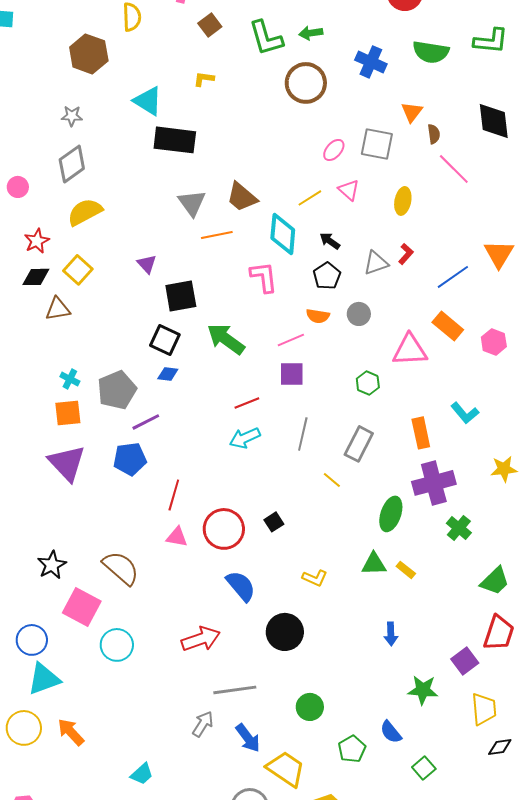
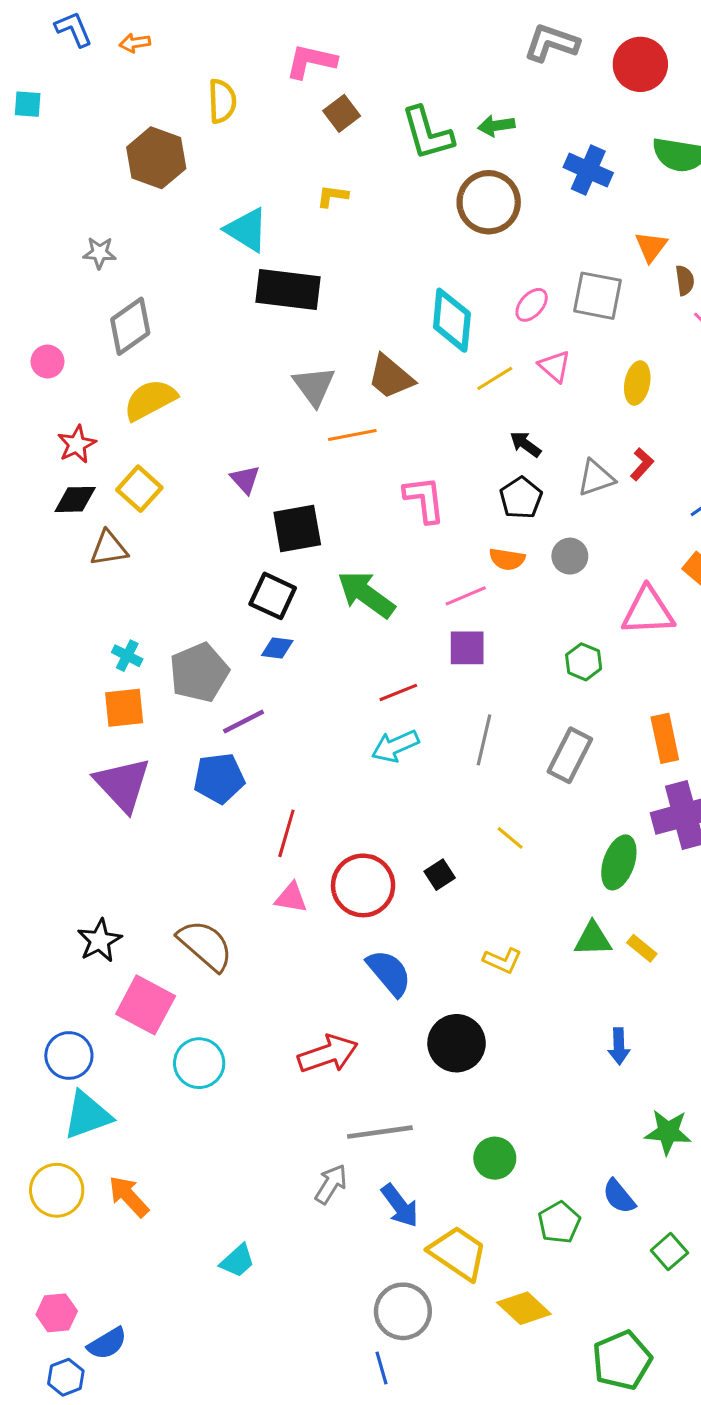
gray star: (72, 116) -> (100, 253), moved
cyan diamond: (283, 234) -> (452, 320), moved
yellow line: (332, 480) -> (510, 838), moved

